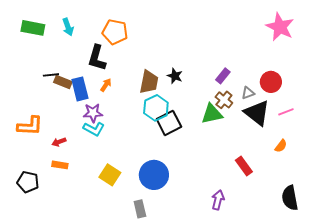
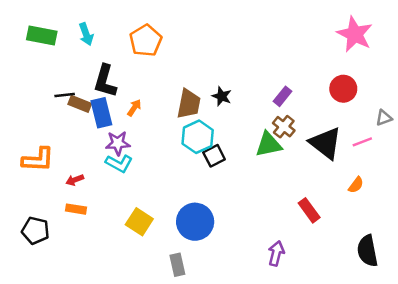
orange pentagon: (115, 32) -> (146, 41), turned 30
black L-shape: (97, 58) -> (105, 81), moved
red circle: (271, 82) -> (343, 89), moved
gray triangle: (248, 93) -> (384, 118), moved
black square: (169, 123) -> (214, 156), size x0.7

